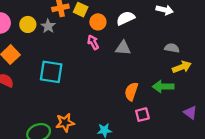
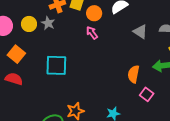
gray triangle: (123, 48) -> (140, 32), moved, turned 35
pink square: (142, 115) -> (147, 94), turned -32

